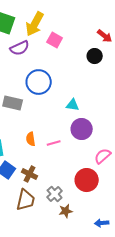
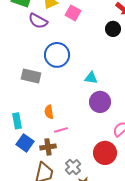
purple semicircle: (20, 48) -> (38, 21), turned 54
pink line: (54, 143) -> (61, 130), moved
brown cross: (30, 174) -> (48, 147), turned -35

